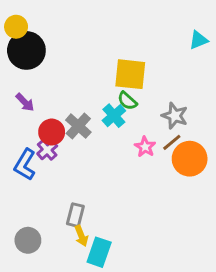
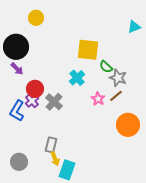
yellow circle: (16, 27) -> (36, 18), moved
black circle: (26, 50) -> (16, 47), moved
green semicircle: (127, 101) -> (106, 67), moved
gray cross: (78, 126) -> (54, 102), moved
orange circle: (190, 159) -> (128, 125), moved

